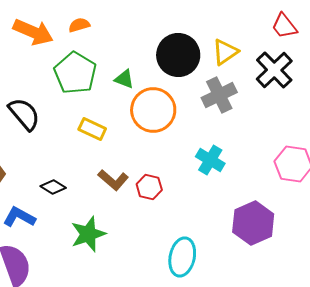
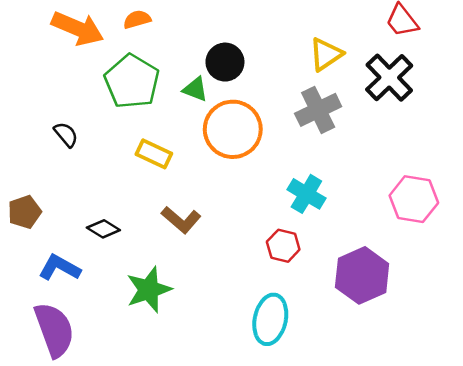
black circle: (178, 55) -> (225, 62), moved, size x0.7
black semicircle: (24, 114) -> (66, 134), size x0.6
red hexagon: (149, 187) -> (283, 246), moved

